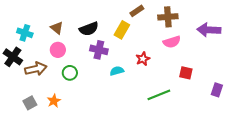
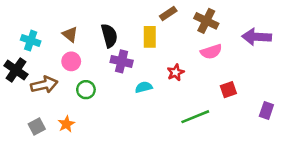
brown cross: (168, 17) -> (206, 21), turned 30
black semicircle: (89, 29) -> (109, 36), turned -84
yellow rectangle: (122, 30) -> (150, 37), turned -30
red square: (186, 73) -> (228, 90), turned -32

